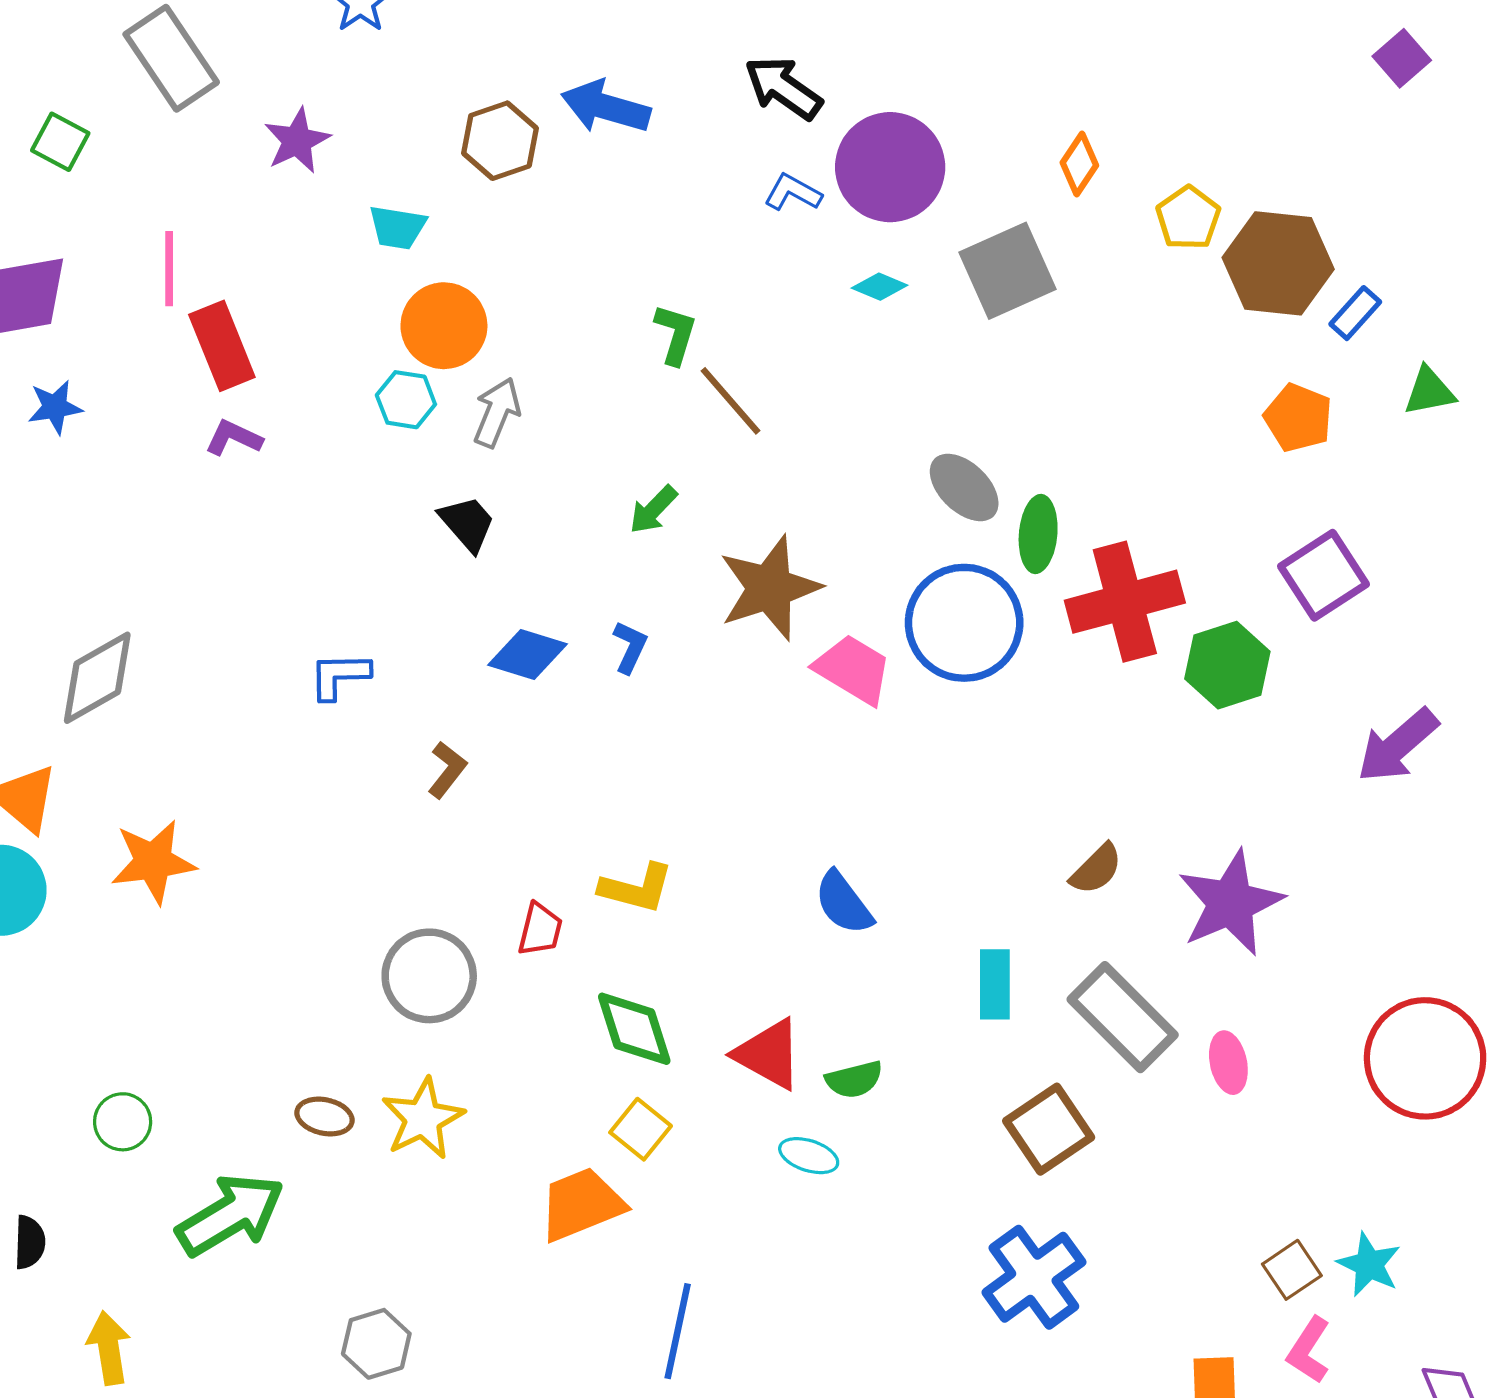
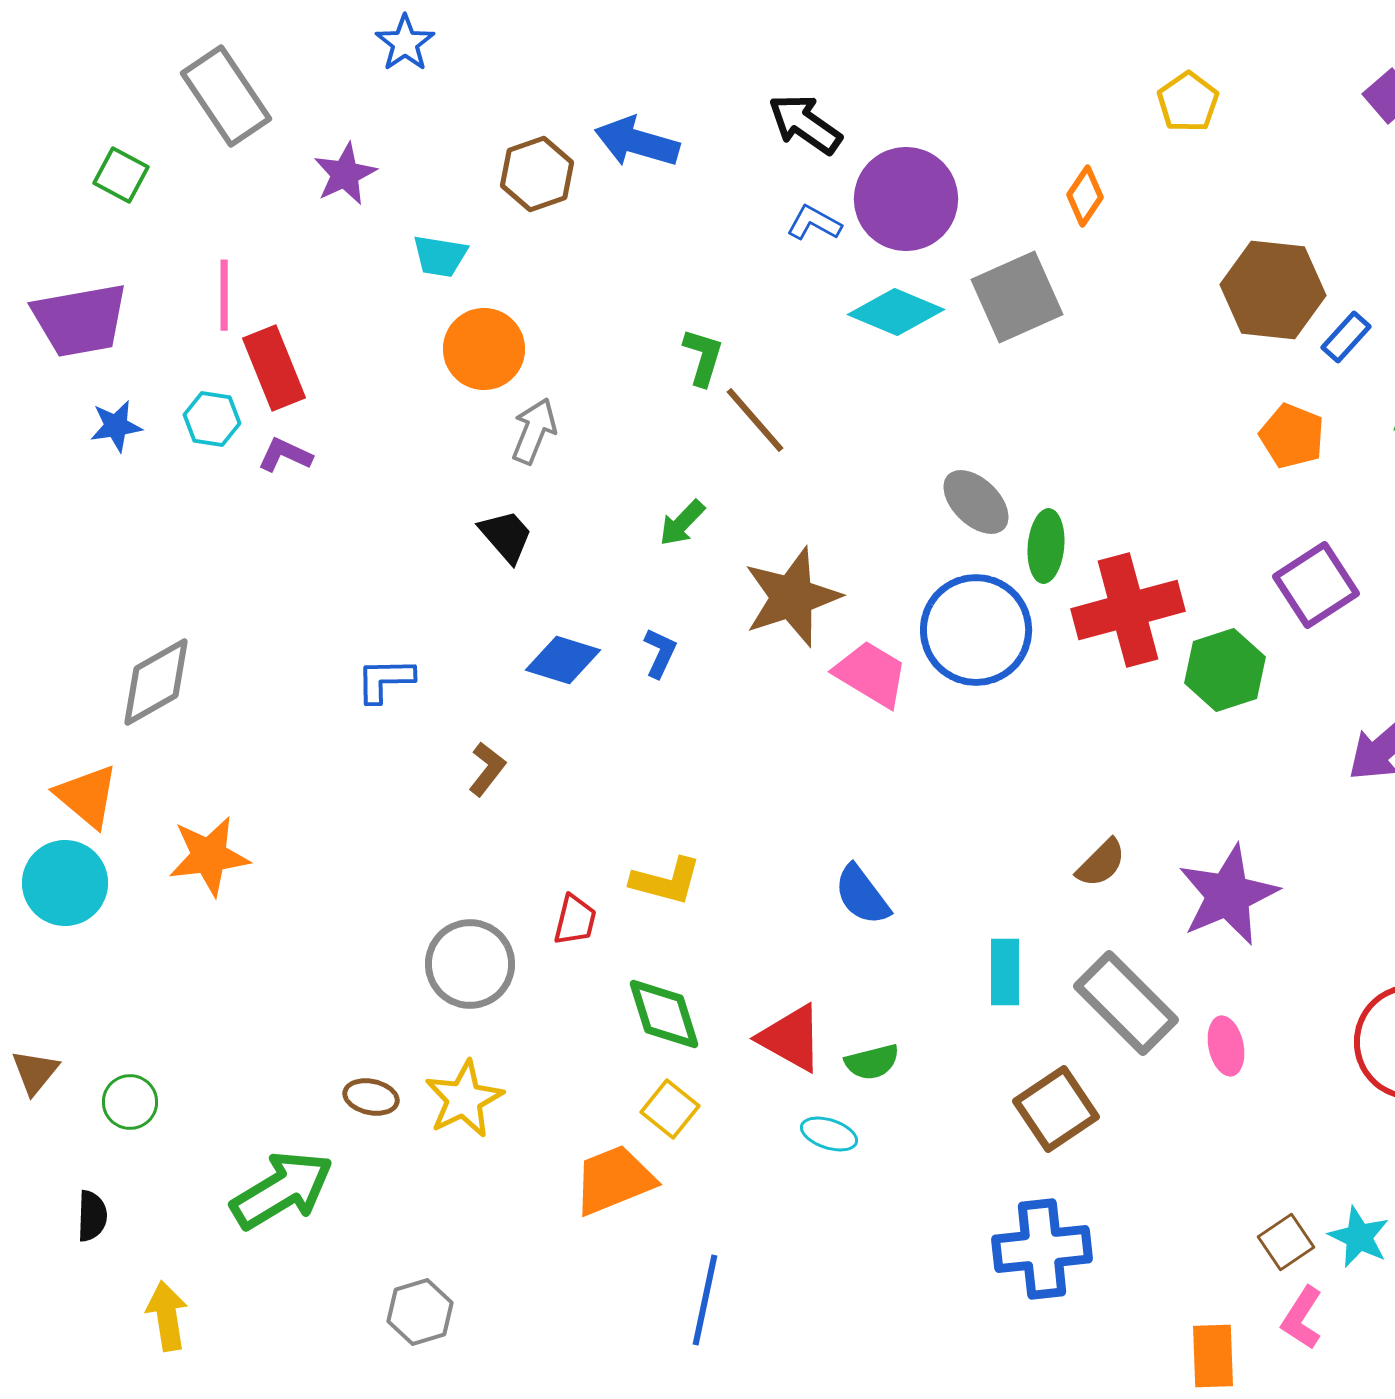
yellow pentagon: (1188, 218) -> (1188, 102), moved
cyan diamond: (880, 287) -> (896, 312), size x1.8
cyan hexagon: (406, 400) -> (212, 419), moved
green circle: (123, 1122) -> (130, 1102), moved
blue cross: (1034, 1277) -> (1042, 1249), turned 30

